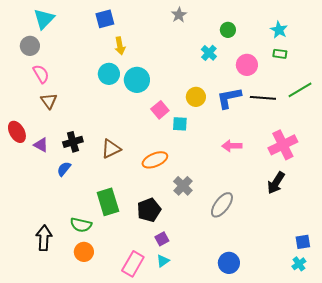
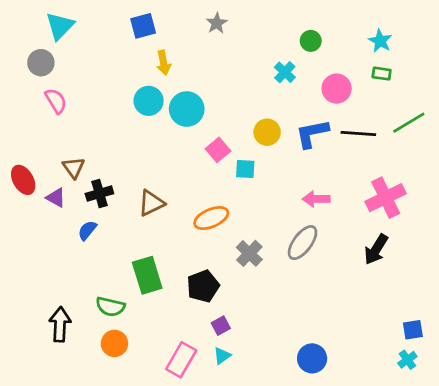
gray star: (179, 15) -> (217, 23), moved
brown triangle: (49, 101) -> (74, 168), moved
gray ellipse: (222, 205) -> (303, 243), moved

